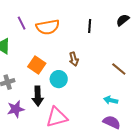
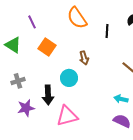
black line: (90, 26) -> (107, 31), moved
orange semicircle: (48, 27) -> (77, 18), moved, turned 65
orange square: (37, 65) -> (47, 47), moved

